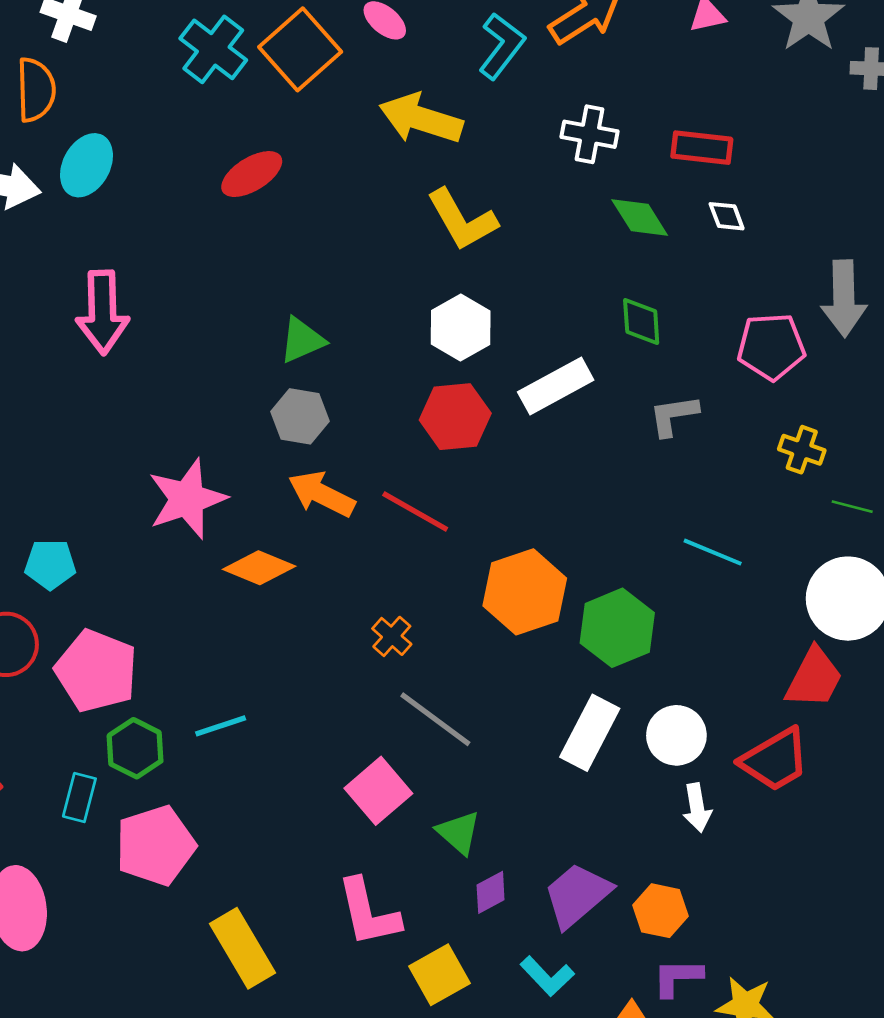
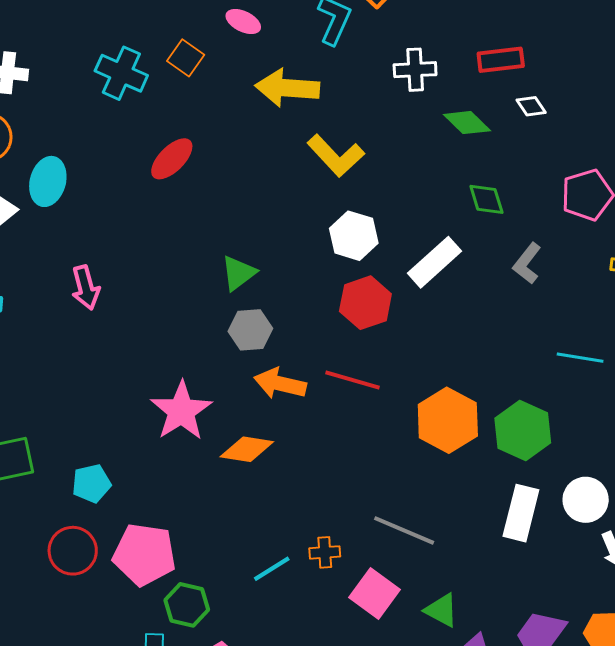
orange square: (300, 49) -> (186, 58), size x0.6
pink arrow: (103, 312) -> (86, 288), size x0.7
gray L-shape: (674, 416) -> (527, 263), turned -30
orange cross: (392, 636) -> (325, 552), moved, turned -32
cyan line: (221, 726) -> (272, 569), moved

